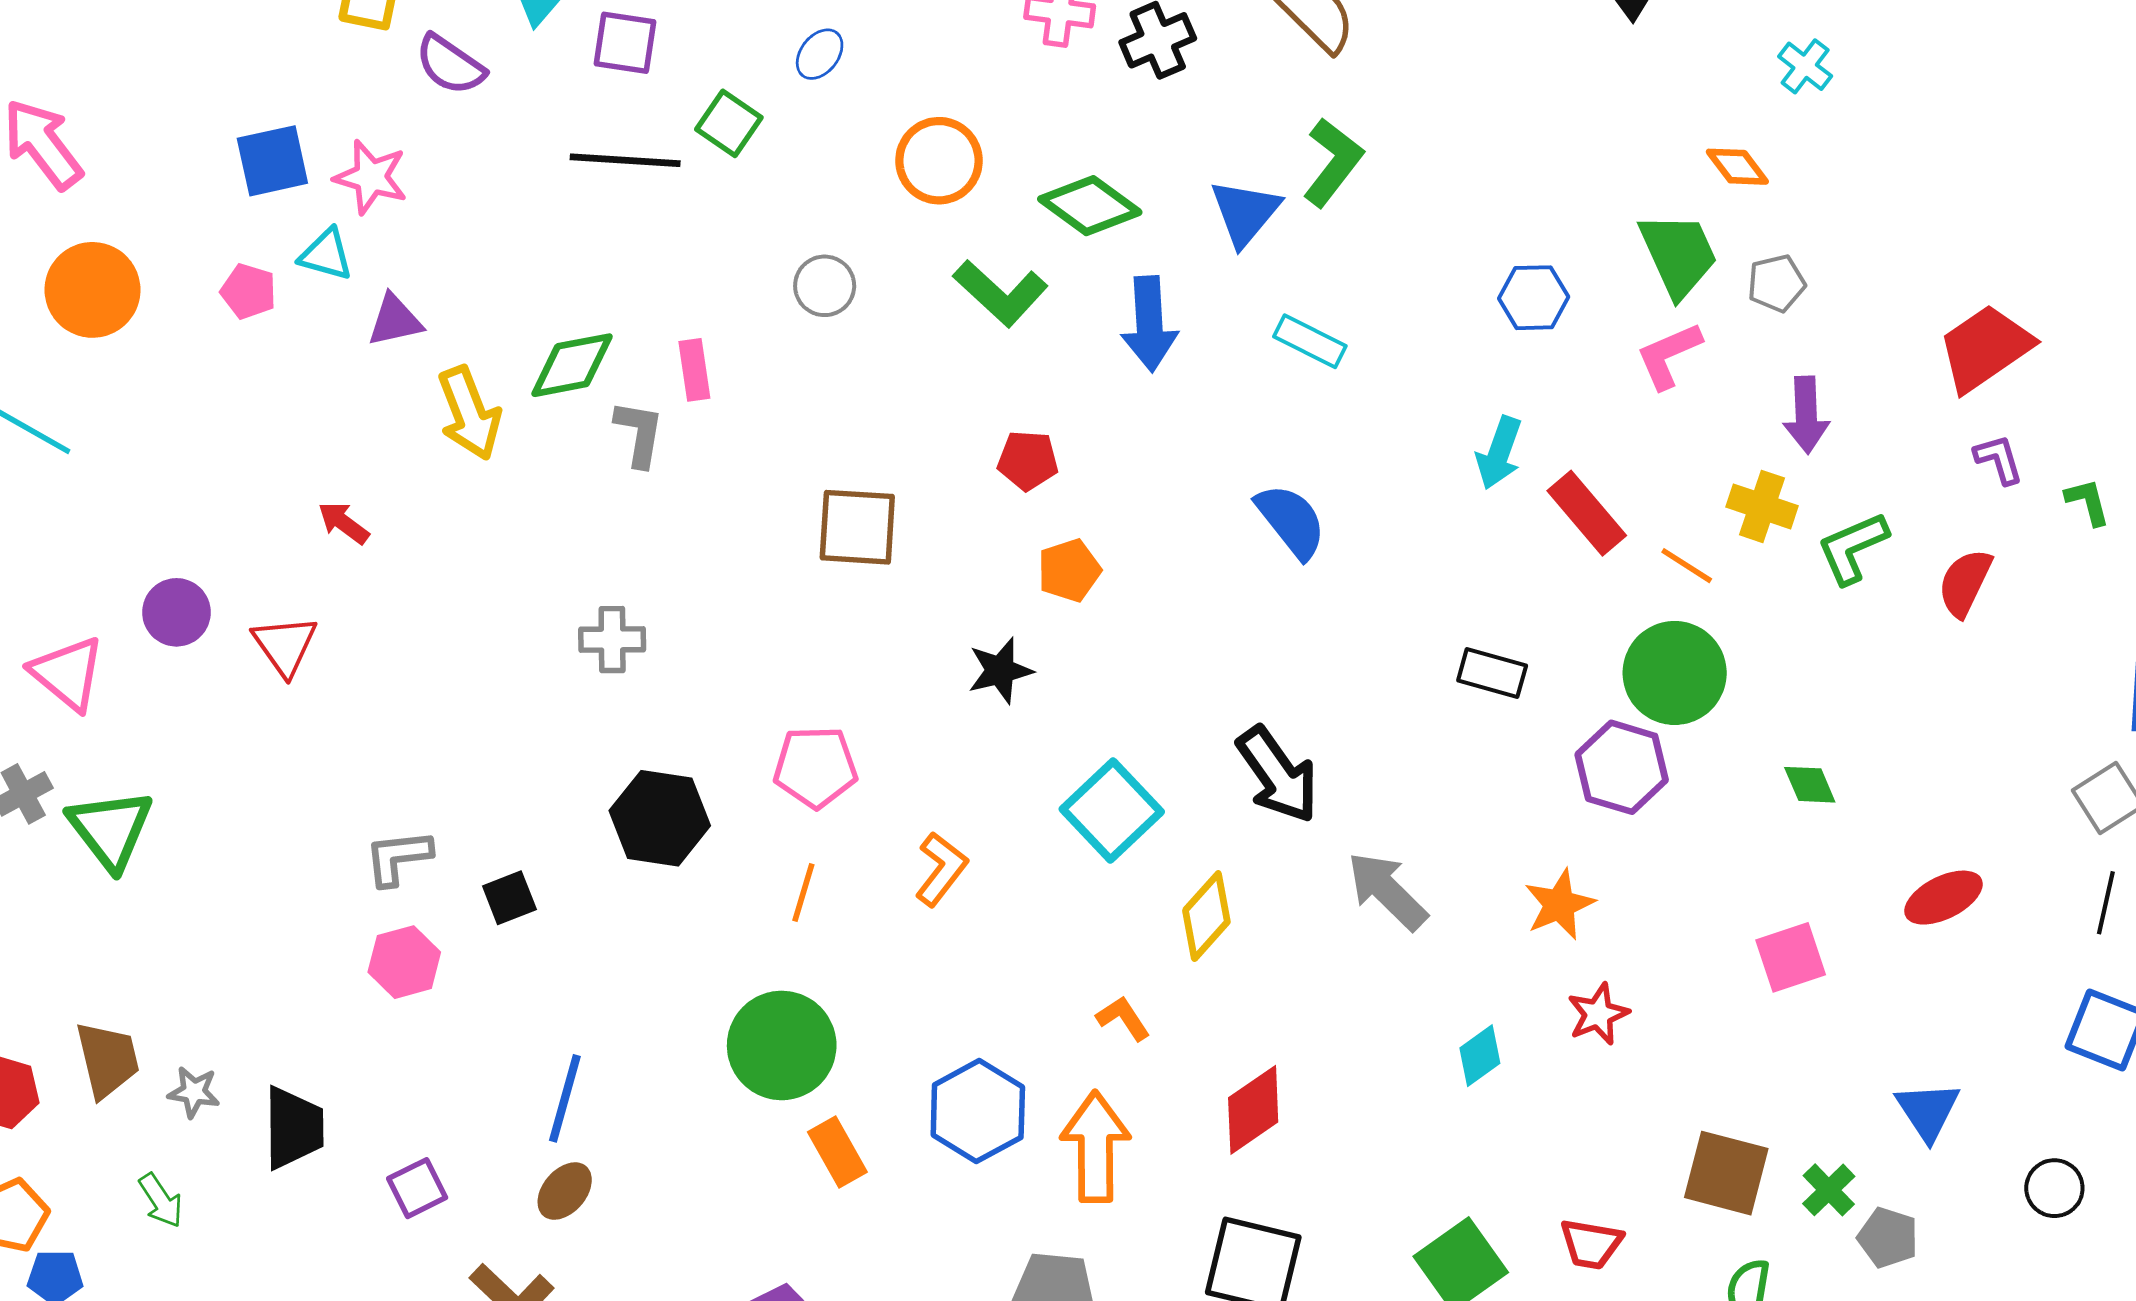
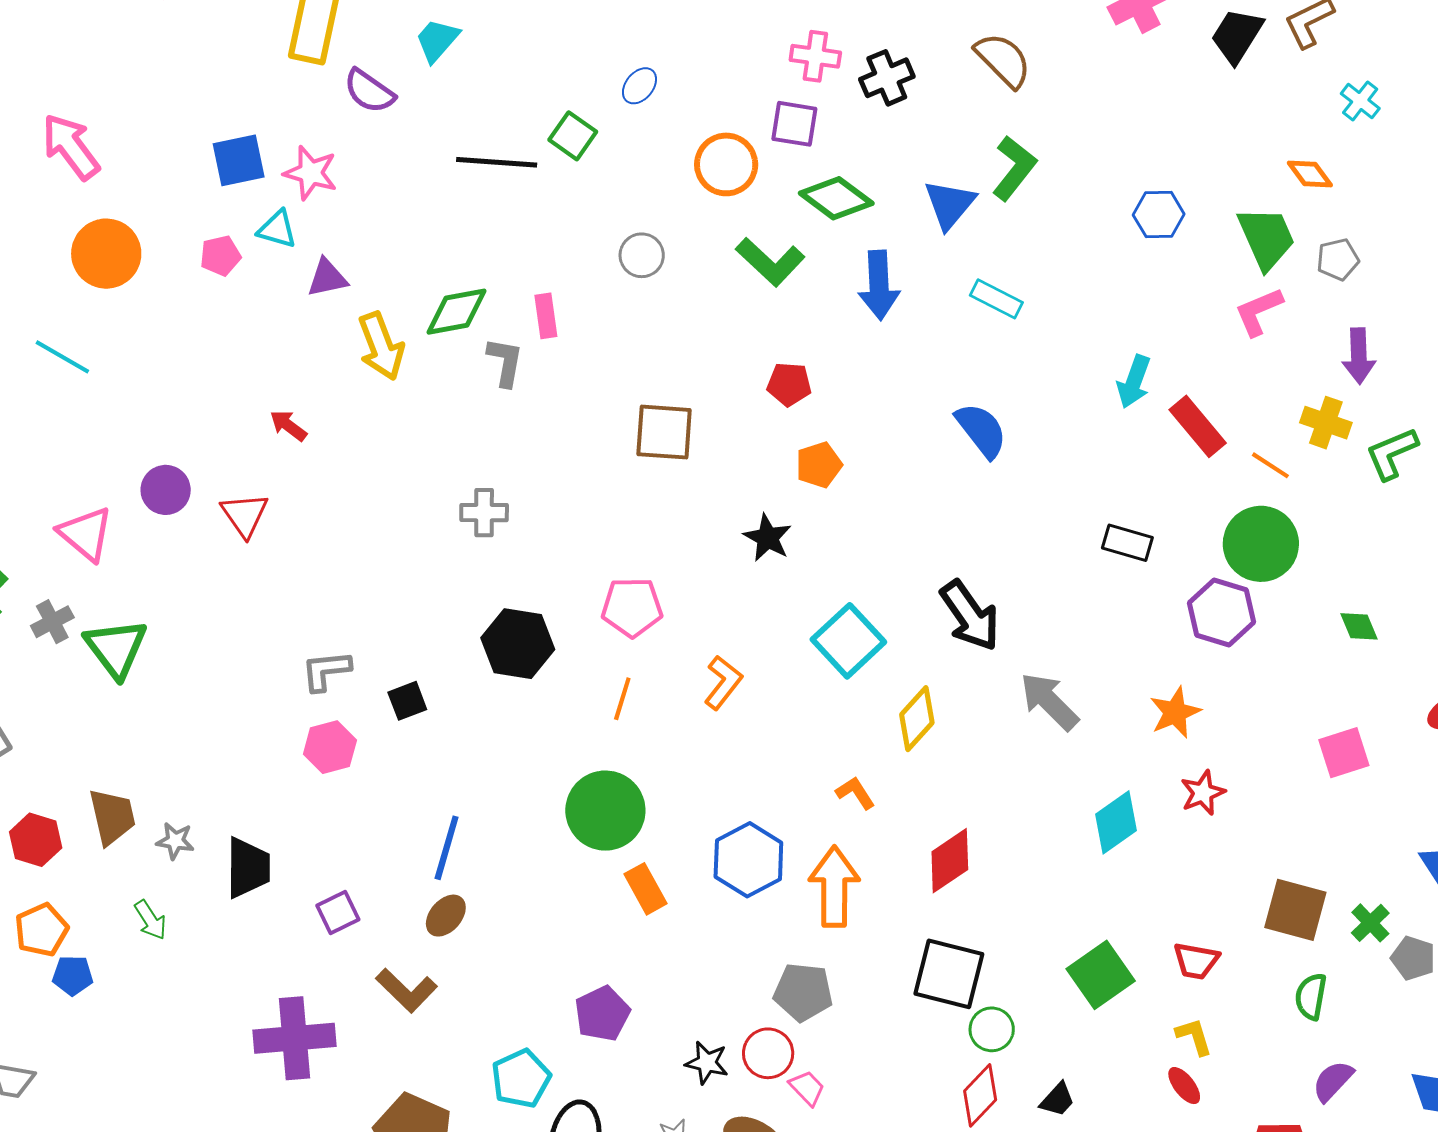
purple square: (625, 43) -> (794, 124), moved
pink pentagon: (249, 291) -> (220, 256), turned -30
blue hexagon: (1534, 298) -> (1159, 215), moved
black star: (1000, 671) -> (768, 538), turned -30
cyan diamond: (1480, 1056) -> (1116, 822), size x1.4

